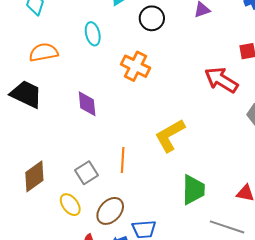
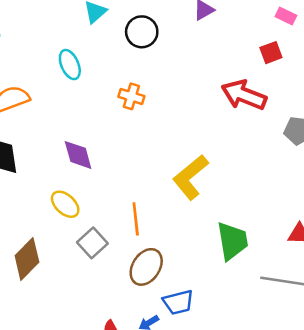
orange cross: (135, 66) -> (131, 96), size x0.7
yellow ellipse: (70, 205) -> (65, 204), moved
brown ellipse: (110, 211) -> (146, 267), moved

